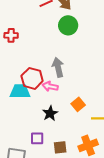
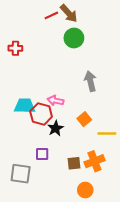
gray arrow: (58, 67) -> (90, 81), moved
red hexagon: (32, 78) -> (41, 114), moved
brown square: (60, 147) -> (74, 163), moved

